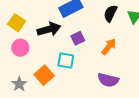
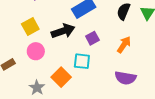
yellow square: (17, 23) -> (30, 27), turned 30

